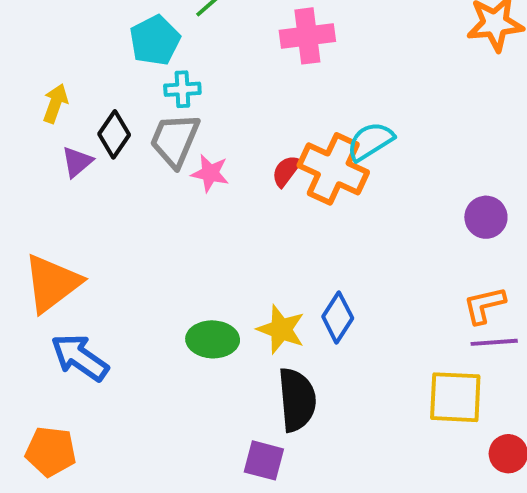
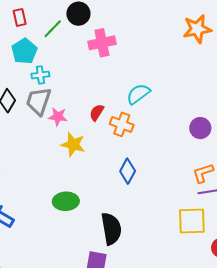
orange cross: (333, 169) -> (122, 124), moved, size x0.7
blue diamond: (338, 317) -> (128, 171), moved
yellow star: (281, 329) -> (73, 144), moved

